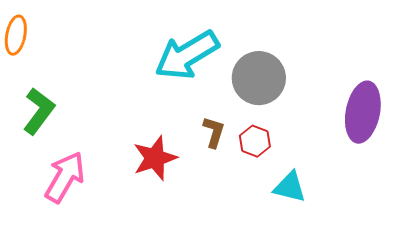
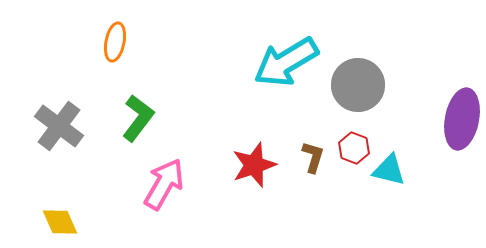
brown L-shape: (214, 132) -> (313, 157), moved
cyan triangle: (290, 187) -> (389, 170), moved

